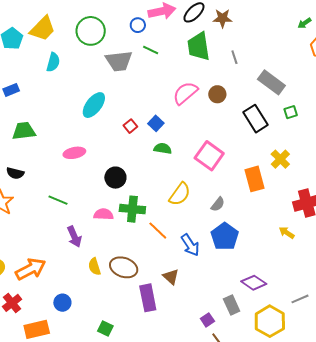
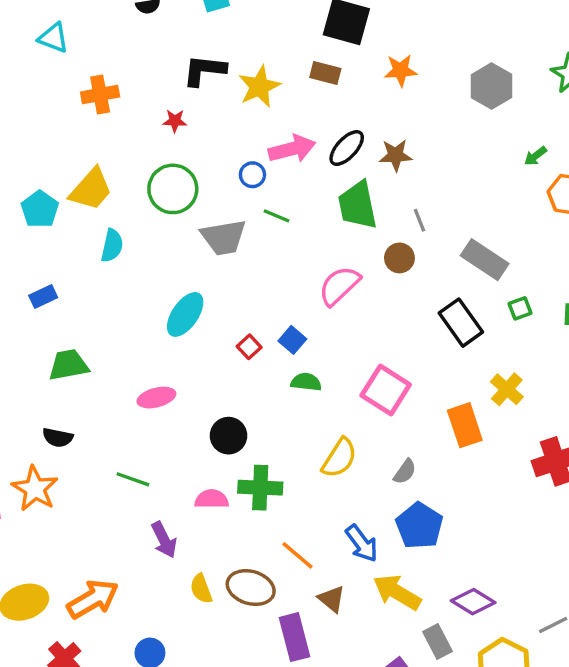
brown circle: (217, 94) -> (399, 258), moved
orange line: (158, 231) -> (298, 555), moved
yellow arrow: (287, 233) -> (397, 592), moved, size x1.8

